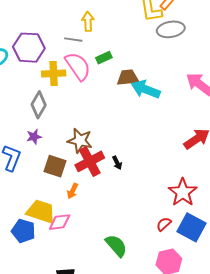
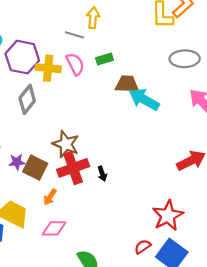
gray ellipse: (171, 29) -> (185, 59), moved
purple hexagon: (29, 48) -> (22, 57), moved
pink semicircle: (78, 66) -> (75, 64), size x0.7
purple star: (34, 137) -> (17, 162), moved
pink diamond: (60, 222) -> (54, 228), moved

